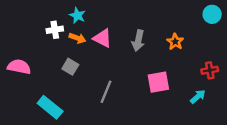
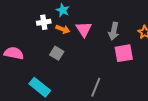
pink triangle: (102, 38) -> (84, 29), turned 30
pink square: (158, 82) -> (124, 53), moved
gray line: (106, 92) -> (96, 87), moved

